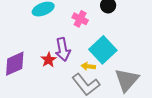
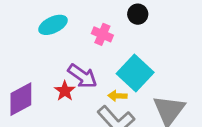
purple arrow: (63, 49) -> (82, 76), turned -40

